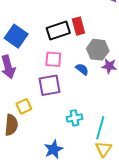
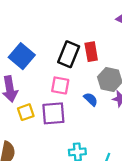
black rectangle: (58, 30) -> (69, 54), turned -55
yellow square: (24, 106) -> (26, 112), moved

